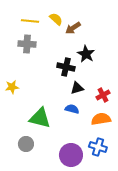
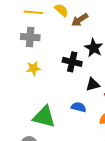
yellow star: (12, 87) -> (33, 68), moved
black triangle: (77, 88) -> (93, 84), moved

